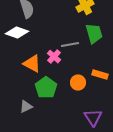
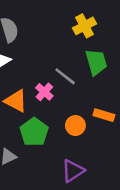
gray line: (70, 45) -> (65, 76), turned 48
purple triangle: (93, 118) -> (73, 171), moved, turned 30

